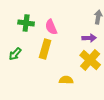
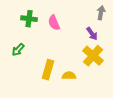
purple arrow: (89, 38) -> (92, 34), turned 56
yellow rectangle: (45, 49) -> (48, 70), moved

